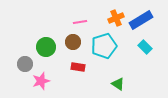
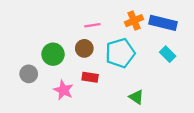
blue rectangle: (141, 20) -> (163, 23), turned 45
pink star: (41, 81) -> (63, 90), moved, turned -30

